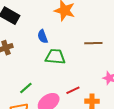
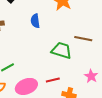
green trapezoid: (55, 57) -> (62, 50), moved

